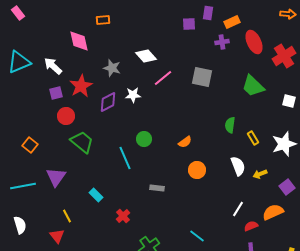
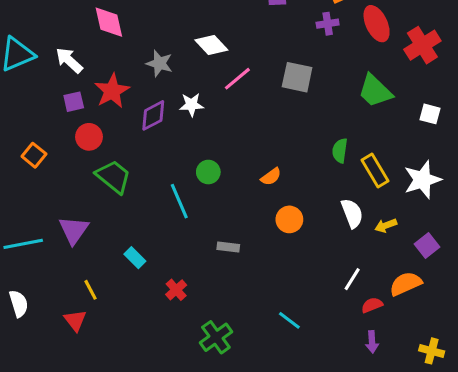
yellow rectangle: (253, 138) -> (375, 170), size x1.5
orange square: (30, 145) -> (34, 155), moved

